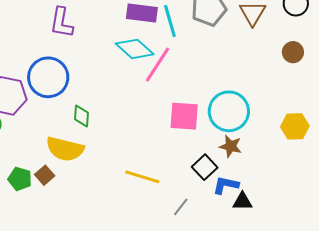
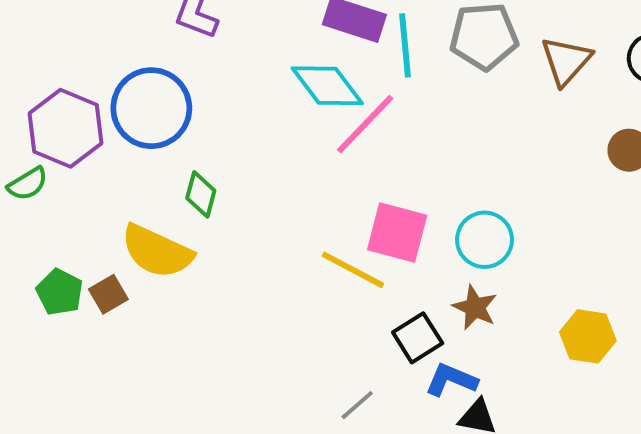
cyan circle: (229, 111) -> (485, 240), size x0.7
yellow hexagon: (295, 126) -> (588, 336), moved
yellow line: (142, 177) -> (353, 270), moved

